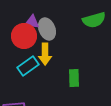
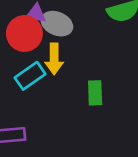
gray ellipse: (47, 29) -> (57, 24), turned -45

